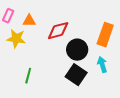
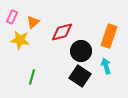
orange triangle: (29, 21) -> (33, 22), turned -40

